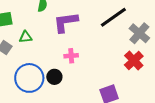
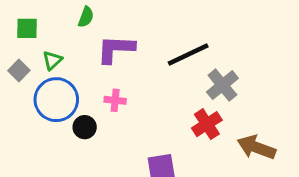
green triangle: (25, 37) -> (52, 60), turned -48
blue circle: (29, 78) -> (56, 100), moved

